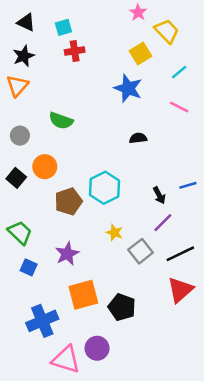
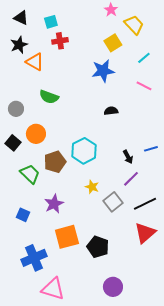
orange triangle: (17, 86) -> (35, 62), moved, turned -42
blue star: (128, 88) -> (103, 71), turned -30
green trapezoid: (20, 233) -> (30, 174), moved
purple circle: (97, 348) -> (113, 287), moved

